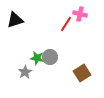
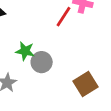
green star: (37, 58) -> (25, 51), moved

